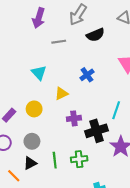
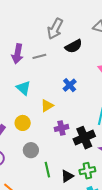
purple arrow: (39, 18) -> (17, 54), moved
gray circle: (32, 141) -> (31, 150), moved
green cross: (79, 159) -> (87, 171), moved
black triangle: (30, 163) -> (67, 176), moved

